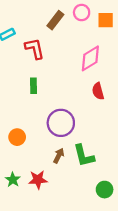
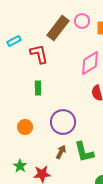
brown rectangle: (55, 20) -> (58, 28), size x1.4
orange circle: (17, 137) -> (25, 127), moved
green star: (13, 180) -> (20, 166), moved

